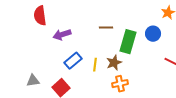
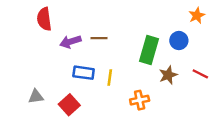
brown line: (106, 28) -> (99, 38), moved
blue rectangle: (73, 61) -> (84, 73), turned 48
brown star: (114, 63) -> (168, 75), moved

